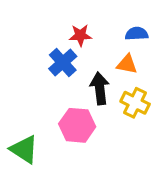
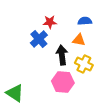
pink hexagon: (77, 125) -> (63, 82), moved

